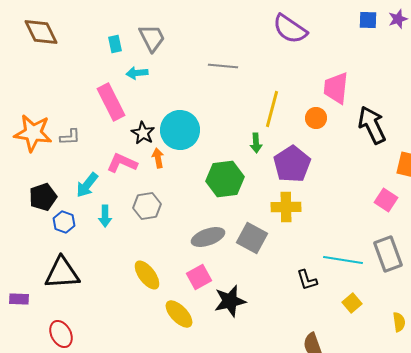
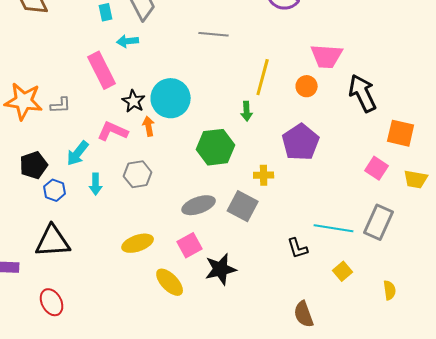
pink trapezoid: (336, 88) -> (327, 56), turned -92
purple pentagon: (292, 164) -> (301, 142), moved
yellow cross: (286, 207) -> (264, 175), moved, size x0.7
gray rectangle: (388, 254) -> (379, 222), turned 44
yellow ellipse: (147, 275) -> (138, 243), turned -72

